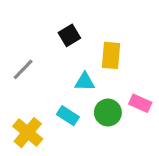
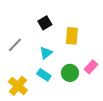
cyan triangle: (85, 82) -> (46, 53), moved, turned -40
pink rectangle: (140, 103) -> (91, 67), turned -72

